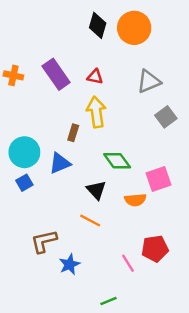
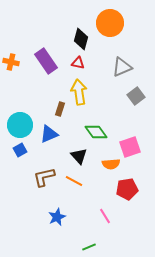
black diamond: (98, 25) -> (81, 39), moved
brown L-shape: (44, 241) -> (44, 177), moved
red pentagon: (155, 249) -> (127, 189), moved

